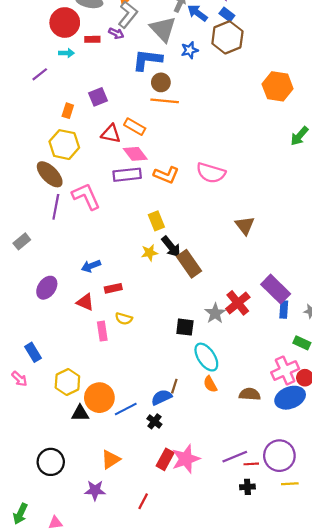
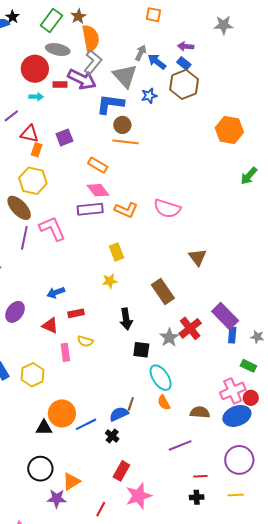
purple arrow: (116, 33) -> (82, 79), size x2.0
red triangle: (111, 134) -> (29, 134), moved
black arrow: (171, 247) -> (126, 319), moved, turned 30
brown rectangle: (189, 264) -> (163, 292), moved
yellow hexagon: (67, 382) -> (33, 375), moved
purple circle: (279, 456) -> (239, 460), moved
purple line: (235, 457) -> (180, 445), moved
orange triangle: (111, 459) -> (71, 481), moved
pink star: (186, 459) -> (139, 496), moved
black circle: (51, 462) -> (40, 469), moved

